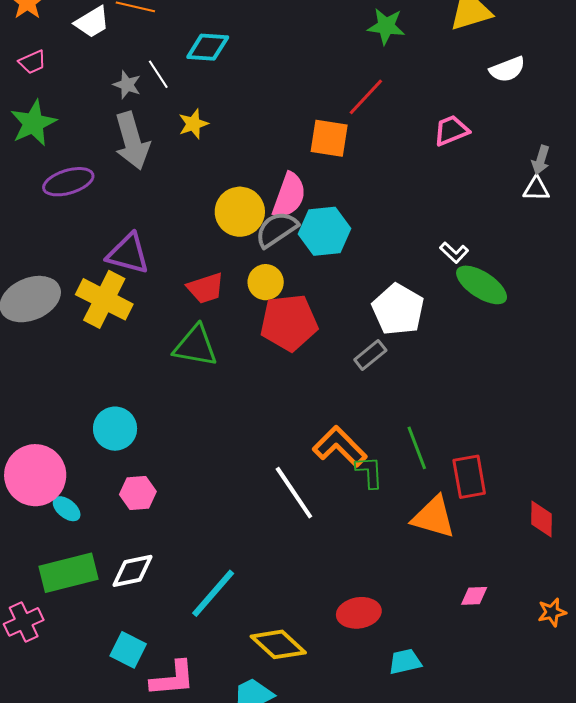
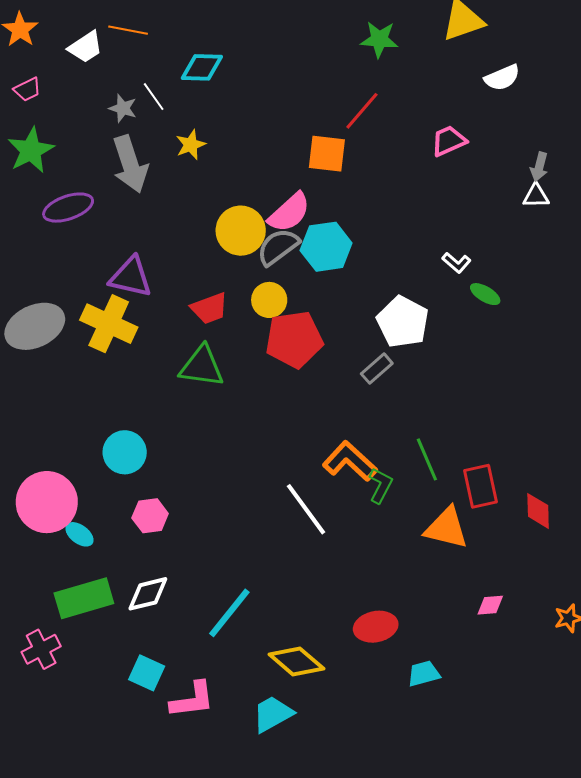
pink semicircle: (289, 196) -> (289, 212), turned 30
green ellipse: (482, 285) -> (485, 294), size x0.6
green L-shape: (369, 472) -> (380, 485), turned 33
red diamond: (541, 519) -> (538, 511), moved

